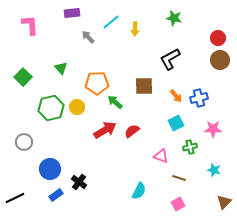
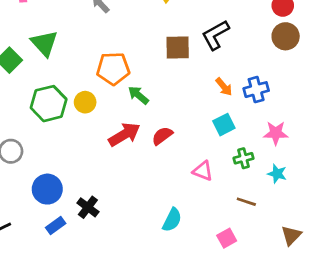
green triangle: (61, 68) -> (44, 43), moved, size x1.5
brown square: (144, 86) -> (178, 47), moved
cyan star: (214, 170) -> (277, 174), moved
brown line: (179, 178) -> (246, 202), moved

